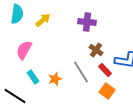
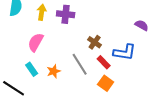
yellow arrow: (43, 20) -> (42, 12), turned -42
purple cross: (87, 22) -> (66, 14), moved
pink semicircle: (24, 50) -> (36, 42), moved

